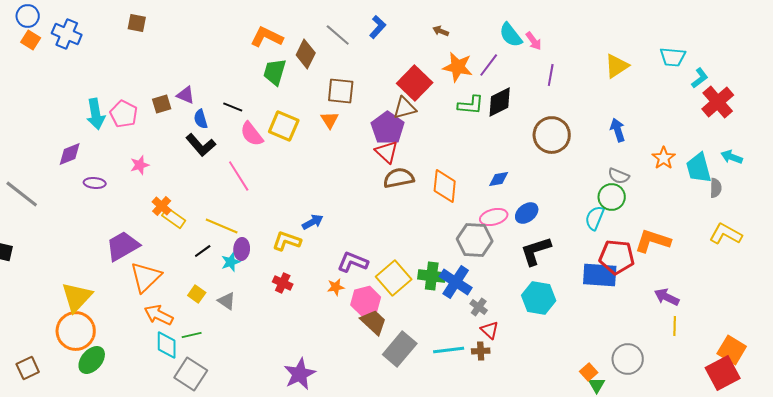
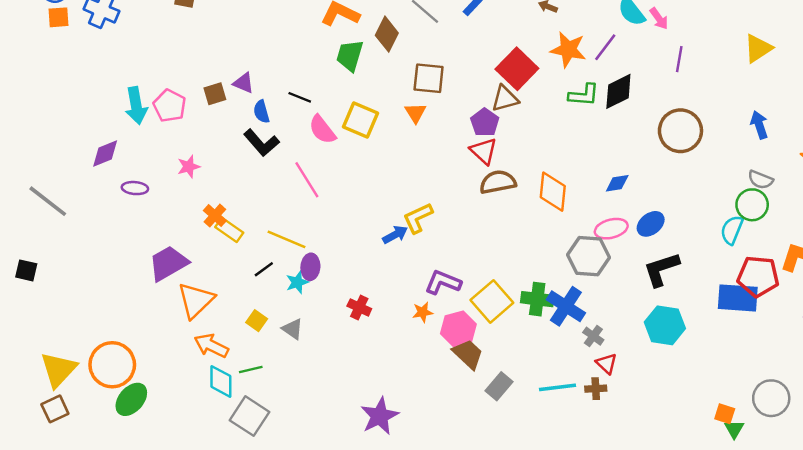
orange square: (31, 40) -> (58, 17), turned -36
purple pentagon: (388, 128) -> (485, 122), size x0.7
yellow L-shape: (287, 241) -> (418, 218), moved, turned -44
yellow triangle: (77, 297) -> (58, 370), moved
gray rectangle: (400, 349) -> (499, 386), size x0.7
orange square: (589, 372) -> (725, 414), turned -30

